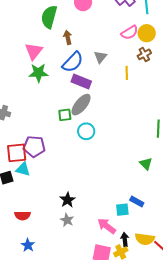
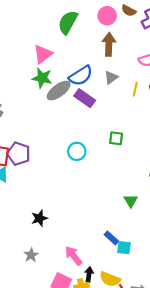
brown arrow: (68, 37) -> (109, 44), moved, size x1.5
yellow line: (127, 73) -> (135, 89), moved
gray ellipse: (81, 105) -> (59, 91), moved
green square: (65, 115) -> (116, 138), moved
cyan square: (122, 210) -> (124, 248), moved
gray star: (67, 220) -> (31, 255), moved

